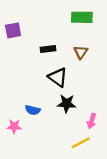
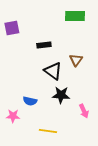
brown triangle: (81, 52) -> (76, 60), moved
pink arrow: (92, 121) -> (84, 111), turned -40
yellow line: (81, 143) -> (48, 131), moved, turned 36

